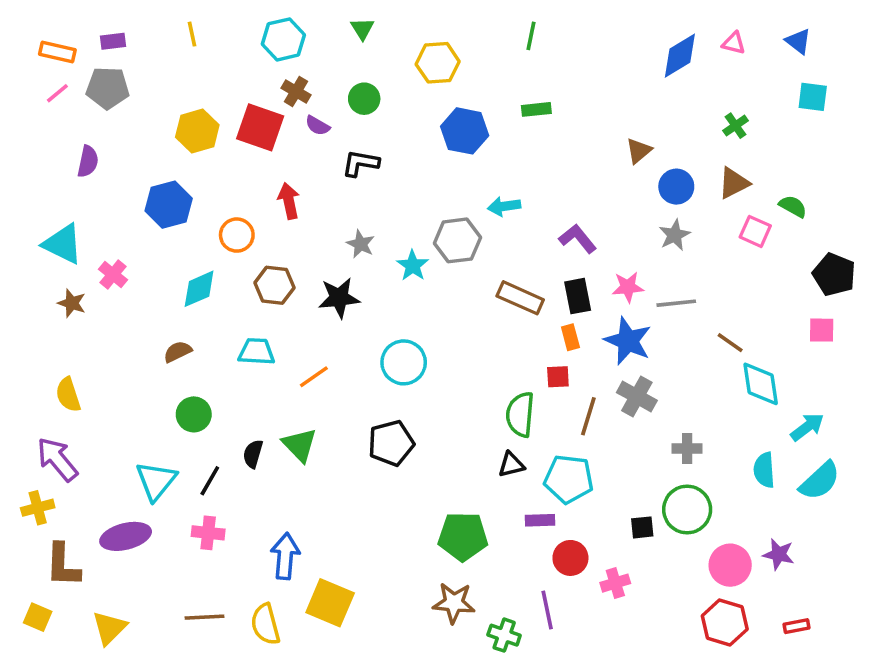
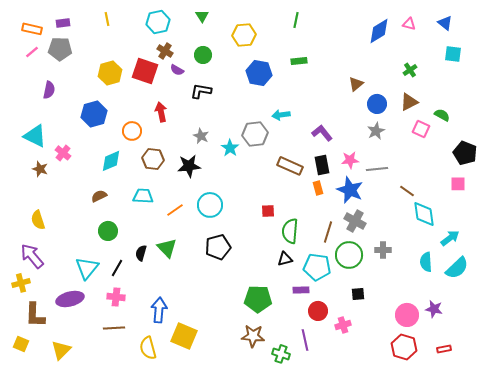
cyan circle: (404, 362) -> (210, 205), moved
red square: (558, 377) -> (268, 211), moved
green circle: (687, 510) -> (349, 255), moved
brown line: (204, 617) -> (114, 328), moved

